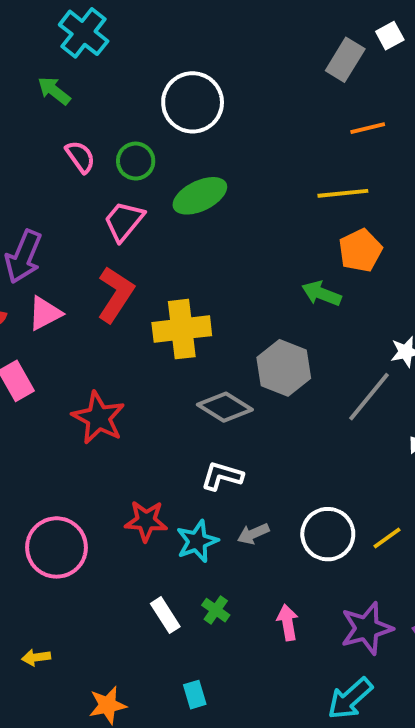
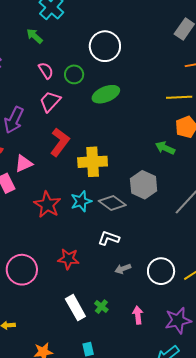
pink trapezoid: (124, 221) -> (50, 101), moved
pink triangle: (45, 313) -> (24, 164), moved
cyan star: (197, 541) -> (81, 201), moved
white rectangle: (165, 615) -> (75, 308), size x1.4

